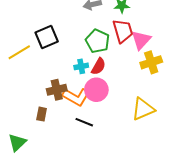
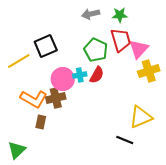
pink circle: (96, 90) -> (63, 79), moved
orange L-shape: (76, 97) -> (34, 99), moved
black line: (84, 122) -> (125, 140), moved

